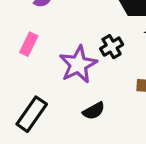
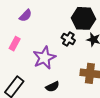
black cross: (112, 47) -> (68, 39), moved, turned -32

